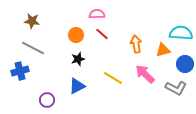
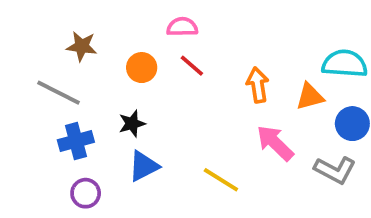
brown star: (32, 21) -> (82, 46), moved
black star: (78, 59) -> (132, 124), moved
blue cross: (20, 71) -> (76, 141), moved
yellow line: (113, 78) -> (221, 180), moved

